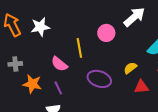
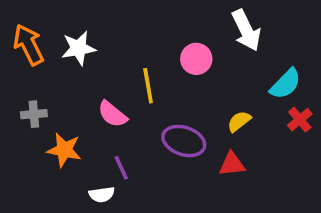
white arrow: (134, 17) -> (246, 30), turned 105
red triangle: (141, 87) -> (232, 164), moved
purple line: (58, 88) -> (121, 168), moved

